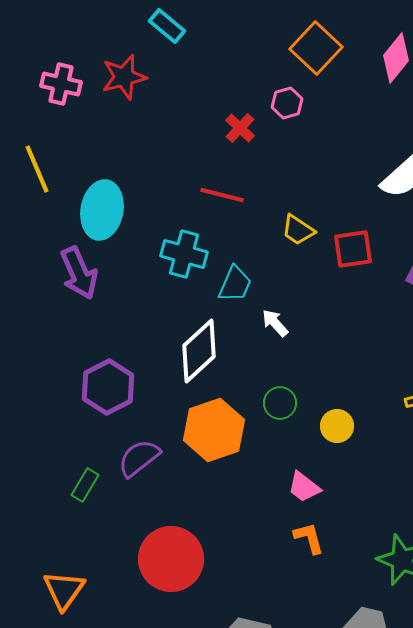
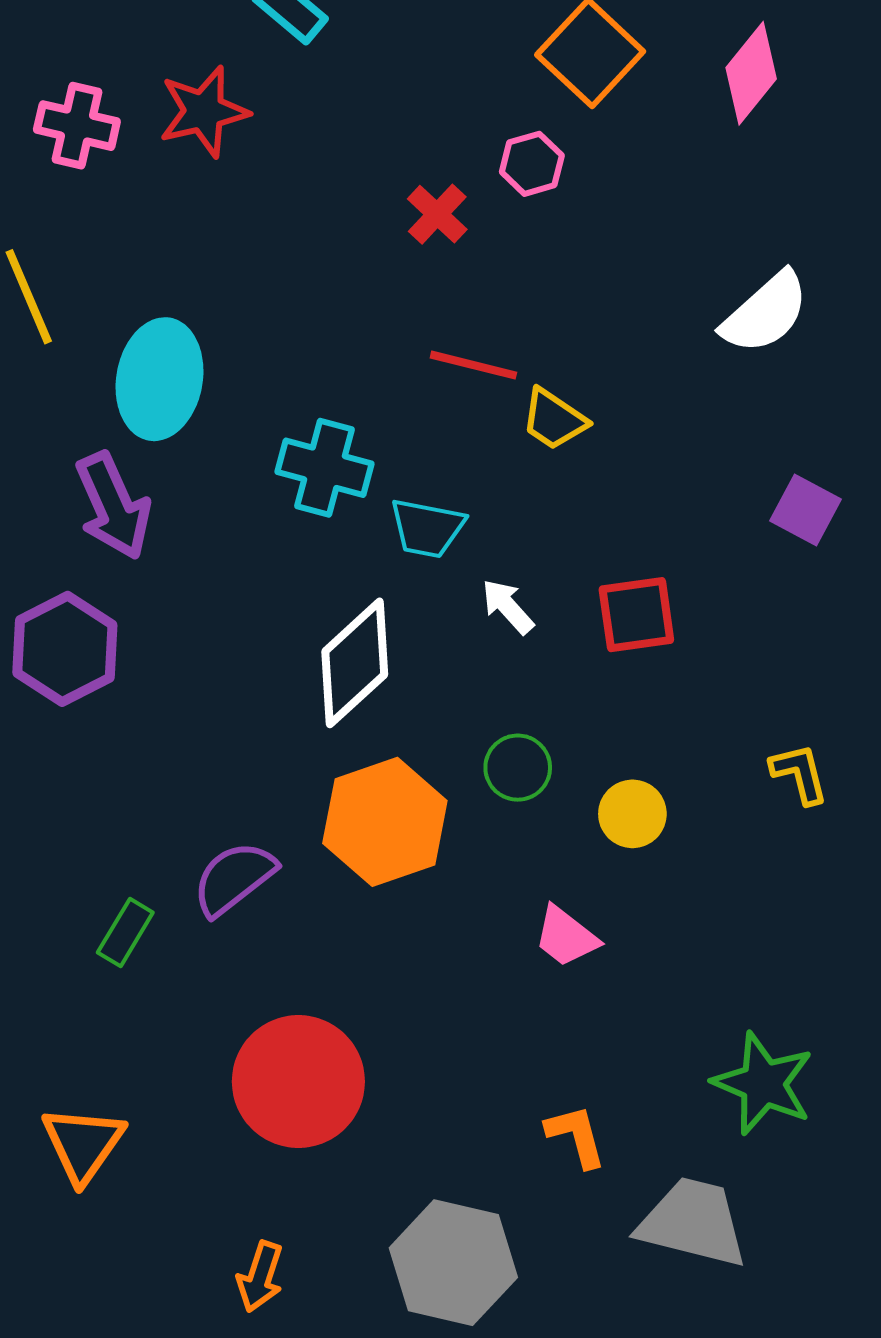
red line: (222, 195) -> (473, 365), moved
red square: (353, 249) -> (636, 615), moved
cyan trapezoid: (235, 284) -> (427, 528), turned 78
purple hexagon: (108, 387) -> (65, 649), moved
orange L-shape: (309, 538) -> (576, 1136), moved

